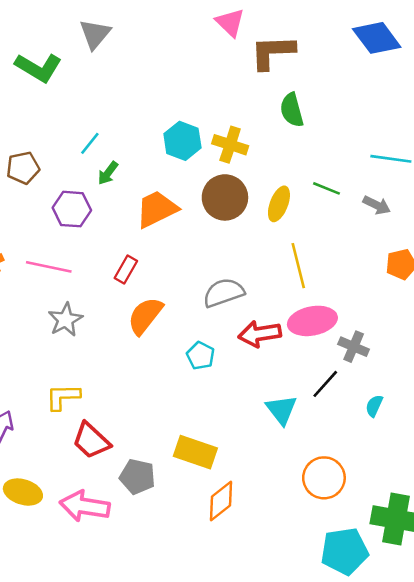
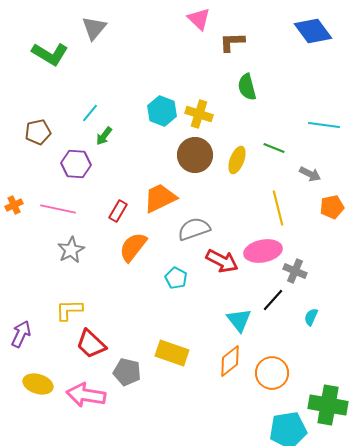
brown L-shape: (273, 52) -> (232, 42), size x0.7
gray arrow: (377, 205) -> (310, 174), moved
orange trapezoid: (157, 209) -> (160, 198), moved
yellow line: (298, 266) -> (278, 208), moved
red arrow: (260, 334) -> (222, 261), turned -144
orange diamond: (221, 501) -> (230, 361), moved

